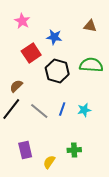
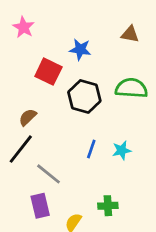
pink star: (22, 21) -> (24, 27), moved
red square: (31, 53) -> (48, 72), turned -30
gray line: (39, 111) -> (48, 174), moved

